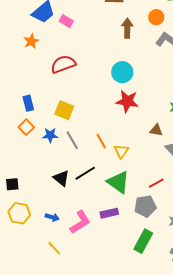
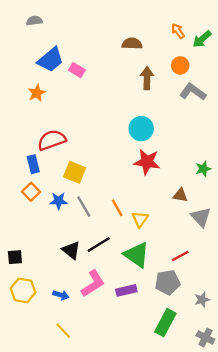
red semicircle: (63, 64) -> (52, 140), moved
pink L-shape: (80, 222) -> (93, 284), moved

